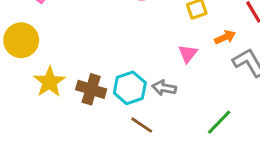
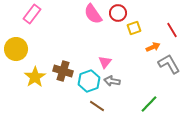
pink triangle: (188, 54) -> (105, 62), moved
brown cross: (91, 89) -> (63, 71), moved

